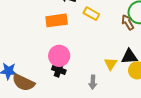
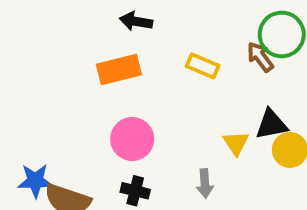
yellow rectangle: (91, 14) -> (203, 66), moved
black cross: (59, 70) -> (135, 191), moved

